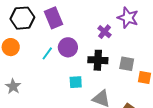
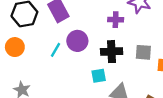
purple cross: (105, 32) -> (116, 20), turned -32
cyan square: (76, 82) -> (99, 76), moved

